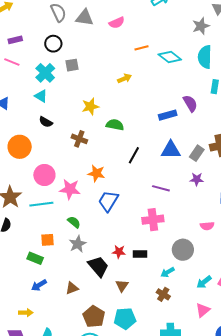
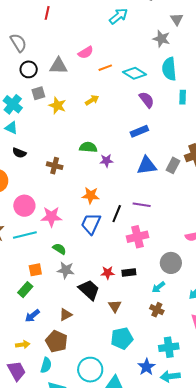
gray triangle: (85, 18) -> (58, 66), moved
pink semicircle: (117, 23) -> (86, 53), moved
gray star: (201, 26) -> (161, 39), turned -30
black circle: (53, 44) -> (29, 69), moved
purple semicircle: (190, 103) -> (147, 100), moved
yellow star: (90, 107) -> (57, 105), moved, turned -30
black line: (134, 155) -> (117, 214), moved
orange star: (96, 173) -> (91, 195), moved
purple star: (197, 179) -> (106, 161), moved
gray star: (78, 244) -> (66, 270), turned -30
green rectangle: (35, 258) -> (25, 290), turned -63
brown pentagon: (94, 317) -> (57, 341), moved

